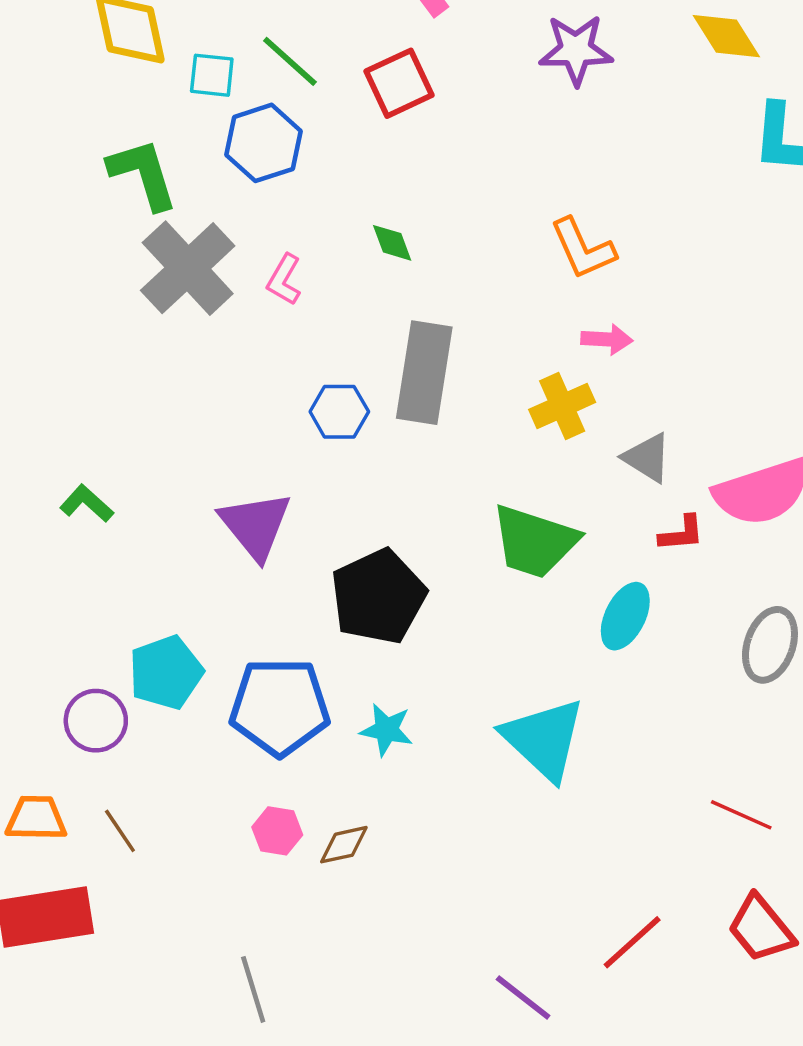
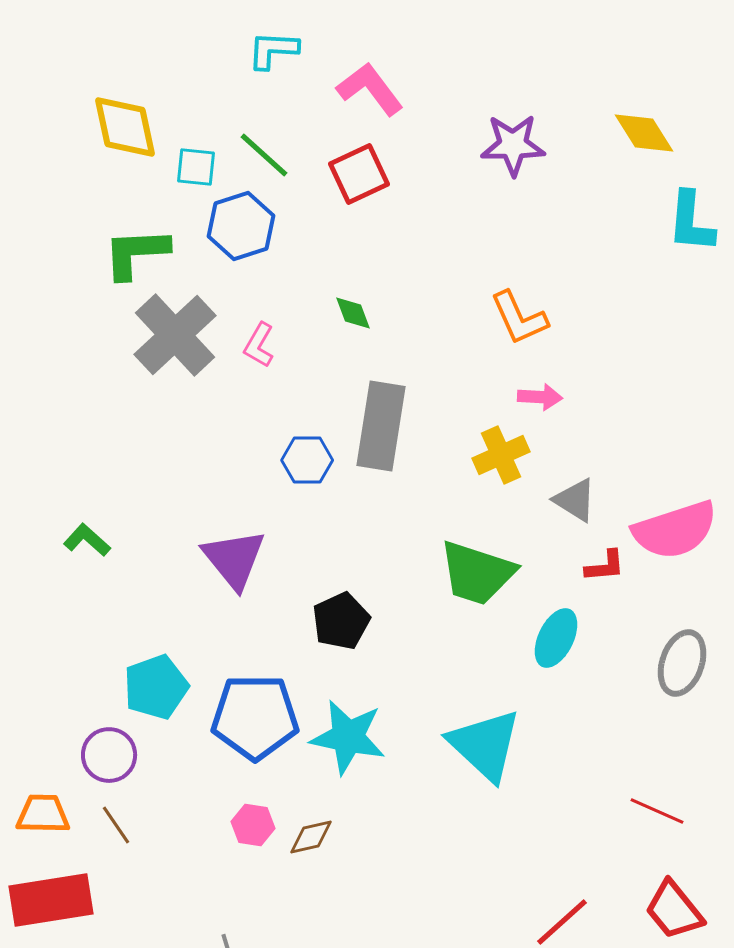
green L-shape: (143, 174) -> (136, 253), turned -76
black pentagon: (378, 597) -> (341, 621), size x0.7
purple circle: (96, 721) -> (109, 755), moved
cyan star: (386, 730) -> (348, 737), size x1.6

